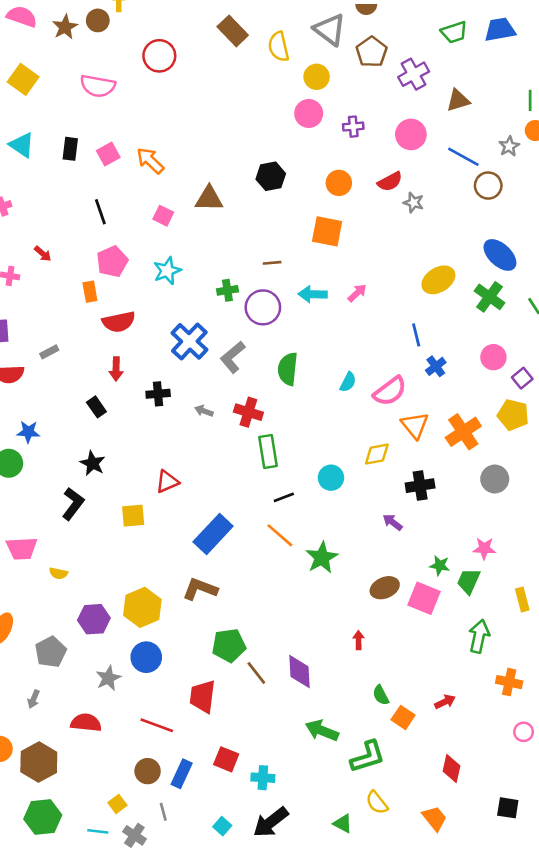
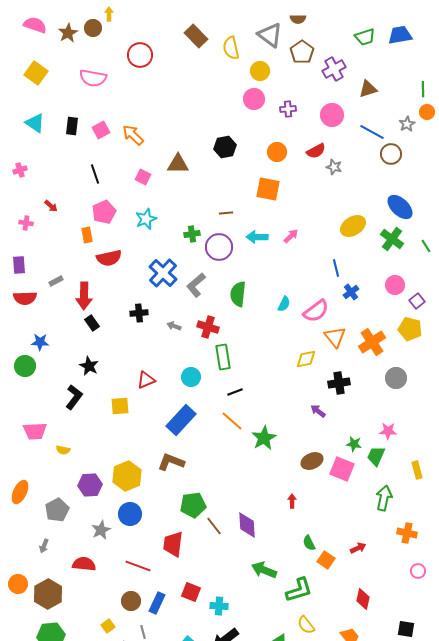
red arrow: (116, 369) -> (84, 296), moved, size x1.5
cyan circle: (331, 478) -> (191, 377), moved

